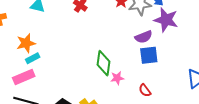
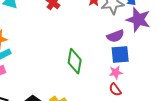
pink star: (117, 78) -> (116, 72), moved

